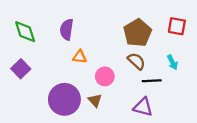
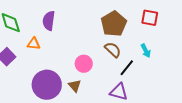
orange triangle: (80, 57) -> (34, 44), moved
black line: (152, 81) -> (127, 68), turned -48

